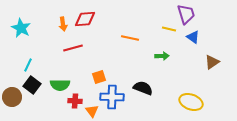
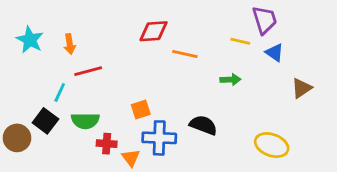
red diamond: (85, 19) -> (154, 31), moved
orange arrow: (63, 24) -> (70, 44), moved
red line: (73, 48) -> (88, 71), moved
cyan line: (28, 65) -> (60, 92), moved

